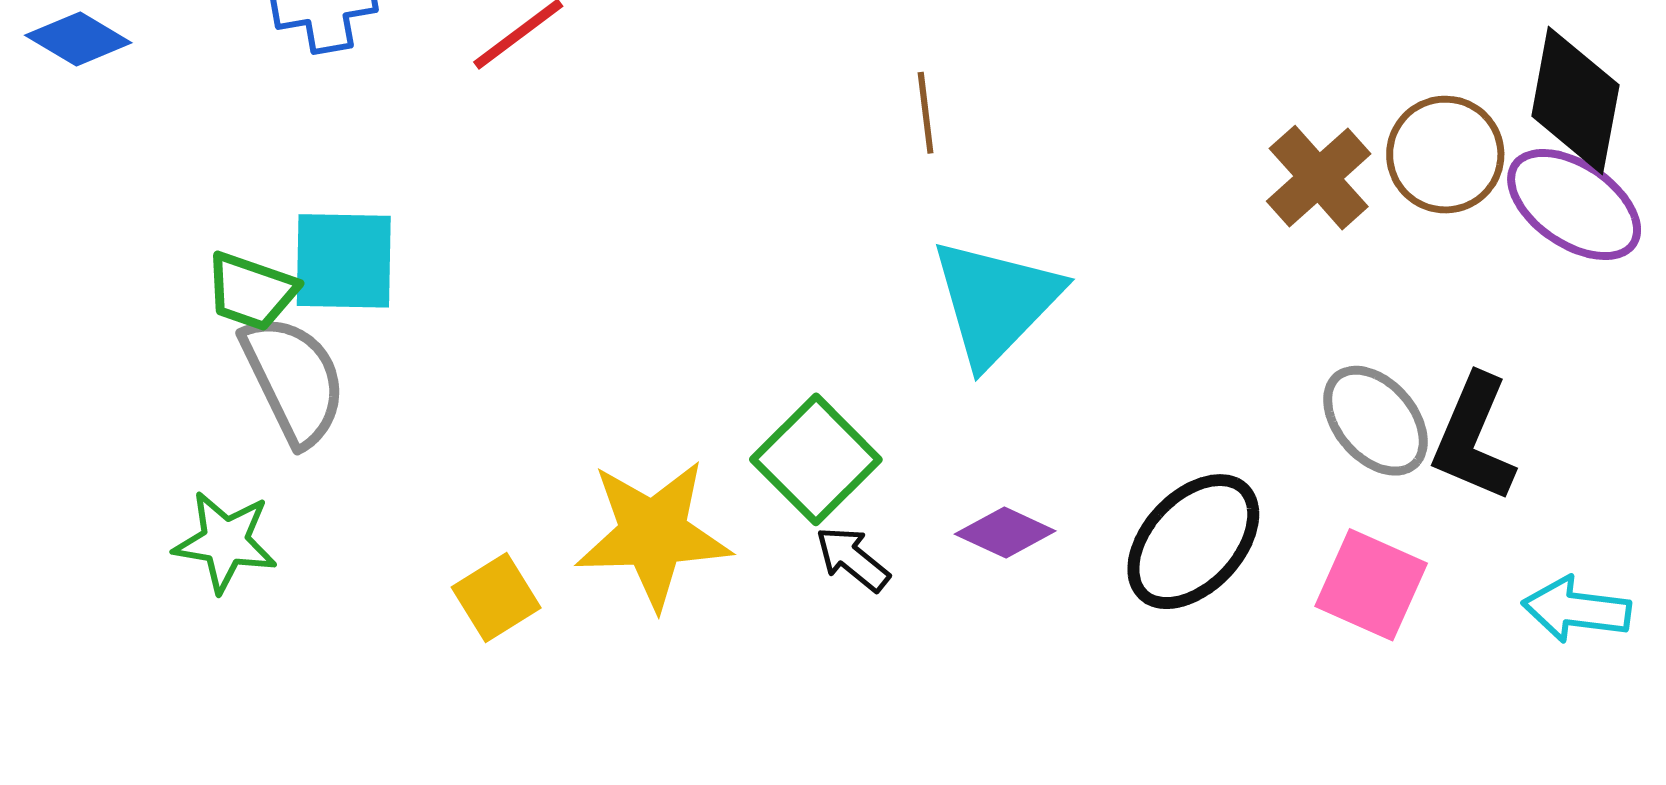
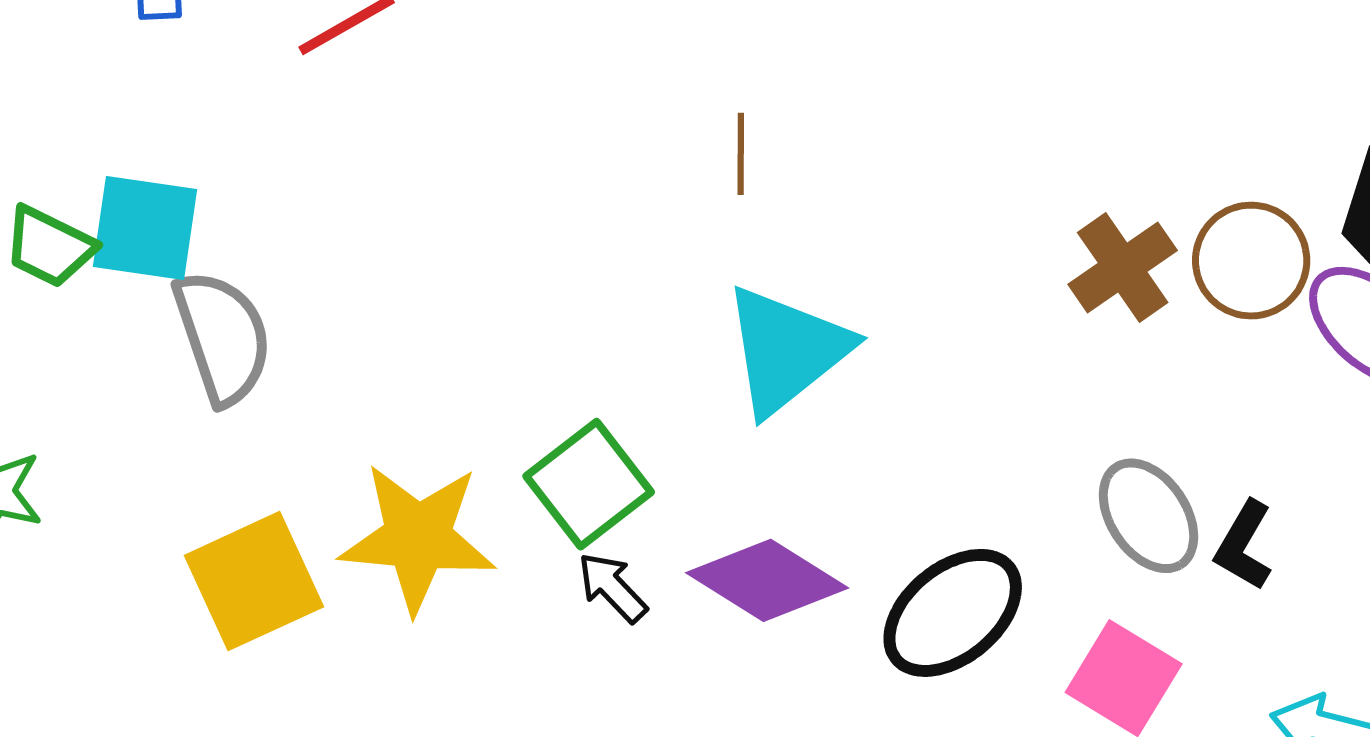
gray semicircle: (294, 380) -> (223, 337), moved
black L-shape: (1474, 438) -> (1244, 545), size x0.7
purple diamond: (1005, 532) -> (767, 580), size x1.6
yellow square: (496, 597) -> (254, 581), size x1.6

